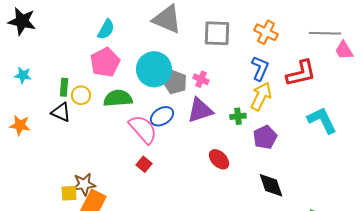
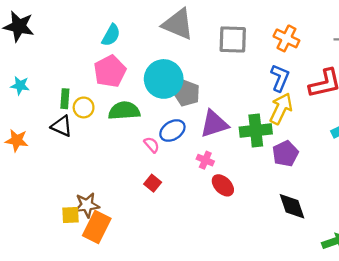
pink cross: (201, 79) -> (205, 160), moved
green cross: (238, 116) -> (256, 131), size x1.8
pink semicircle: (143, 129) -> (152, 145), size x0.5
red ellipse: (219, 159) -> (223, 185), moved

